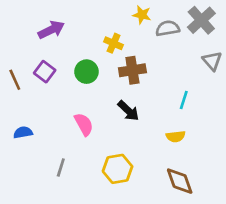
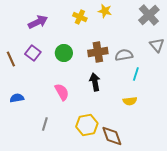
gray semicircle: (168, 28) -> (124, 55), moved
yellow cross: (113, 43) -> (80, 17), moved
black arrow: (128, 111) -> (95, 82), turned -144
brown diamond: (180, 181) -> (112, 136), moved

